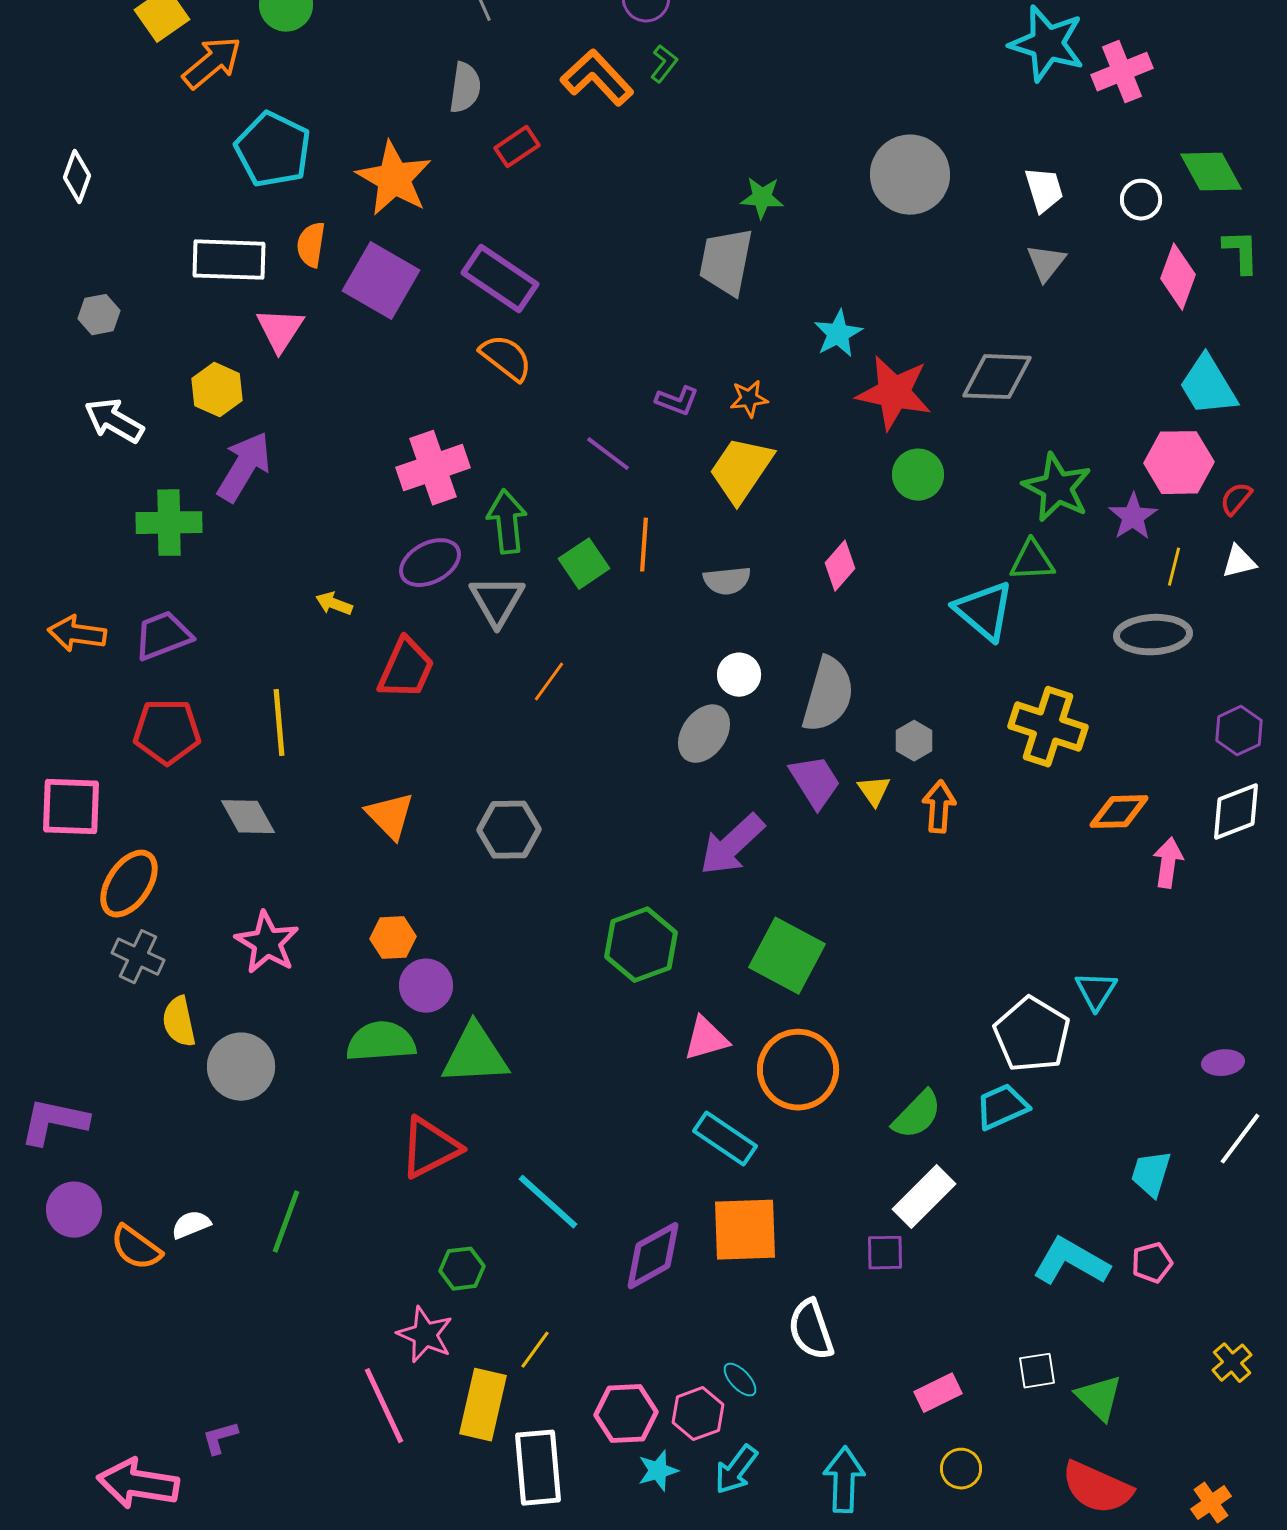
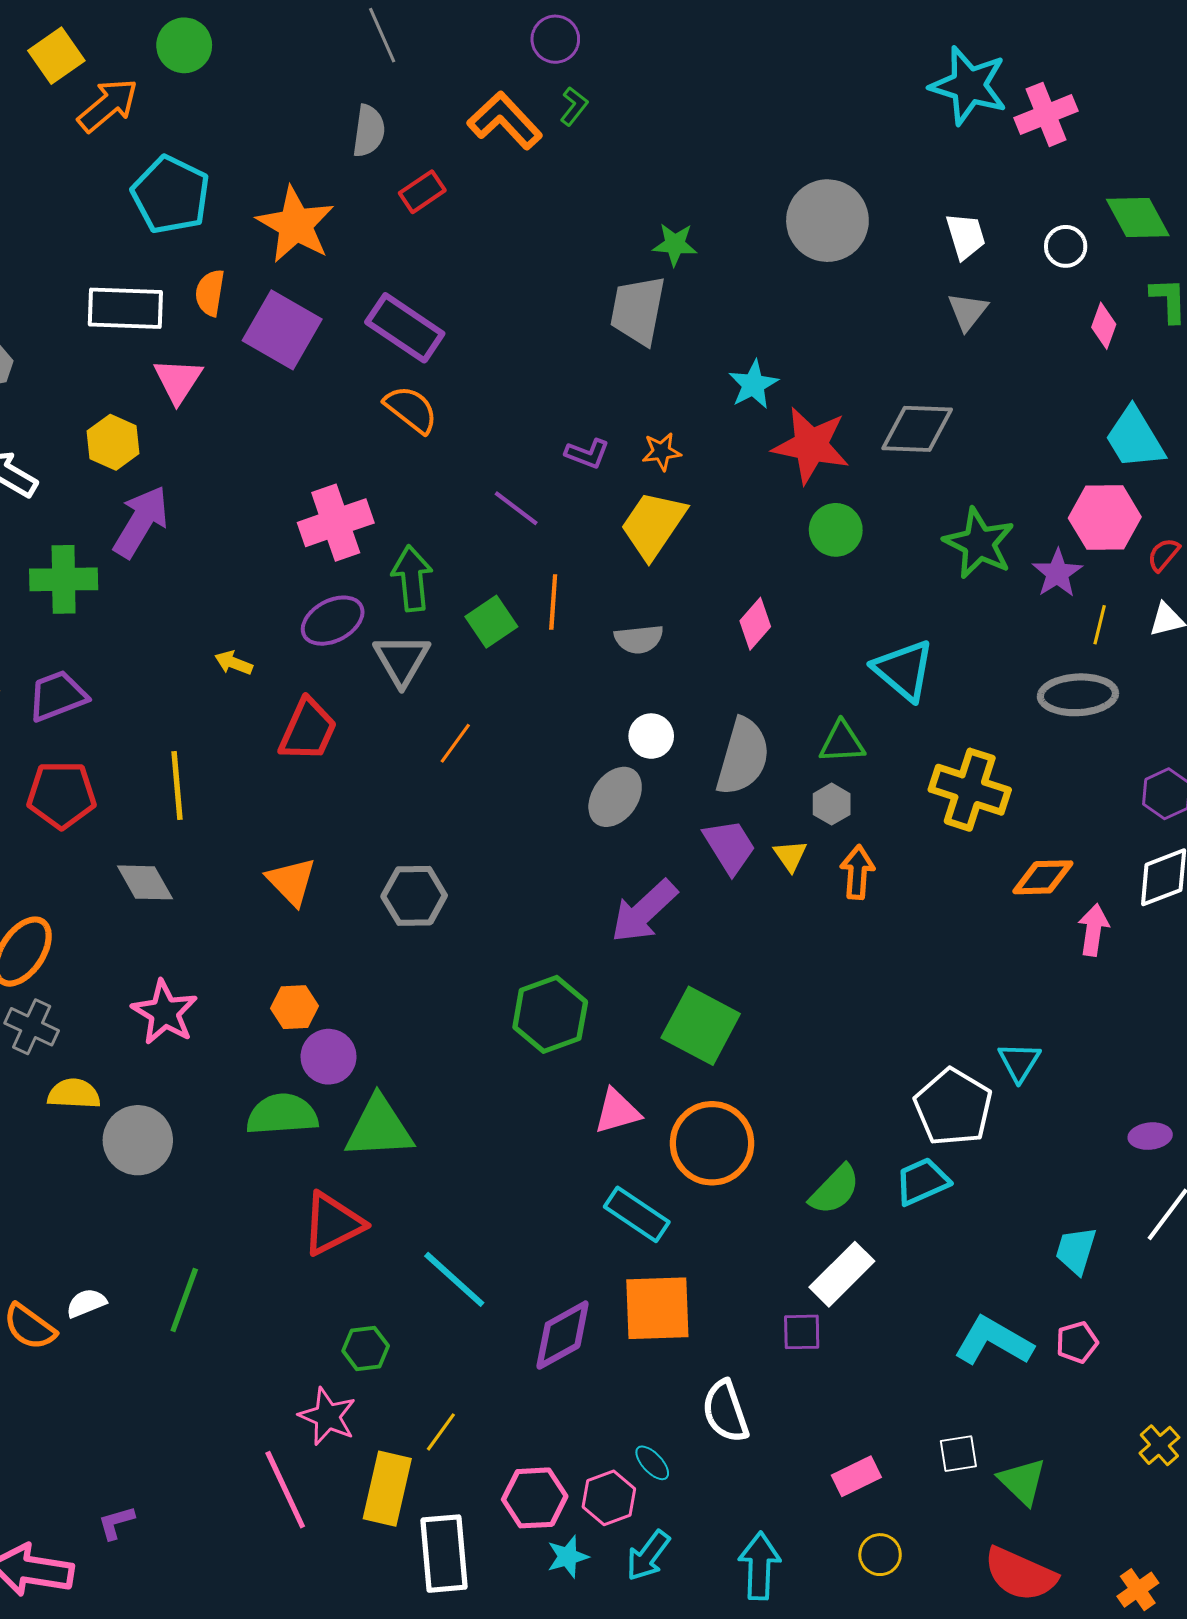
pink diamond: (1178, 277) -> (1104, 326), size x0.7
green triangle: (1032, 561) -> (842, 742), moved
yellow semicircle: (179, 1022) -> (74, 1094), turned 105

